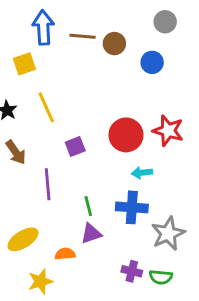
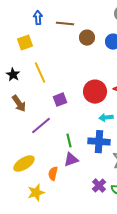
blue arrow: (43, 28) -> (38, 18), size x0.6
brown circle: (114, 44) -> (87, 38), moved
purple line: (48, 184) -> (41, 126), turned 55
orange semicircle: (65, 254) -> (53, 174), turned -72
purple cross: (132, 271) -> (99, 186), turned 32

